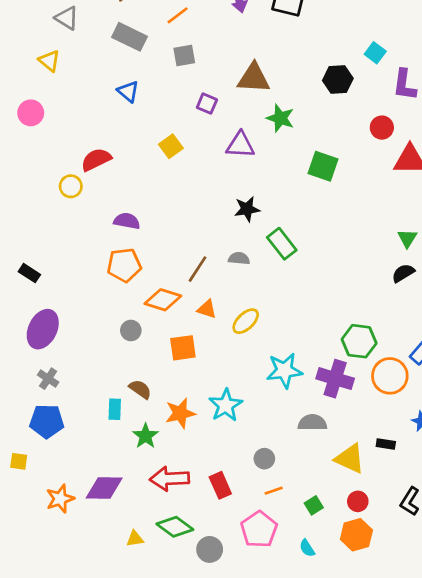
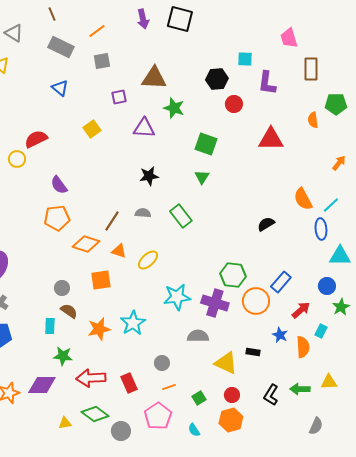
cyan square: (375, 53) -> (245, 59), turned -35
purple square: (207, 104) -> (119, 97), turned -35
red circle: (382, 128) -> (234, 104), moved
purple semicircle: (127, 221) -> (59, 185), turned -138
green triangle: (407, 238) -> (202, 177), moved
green rectangle: (282, 244) -> (181, 216), moved
gray circle: (131, 330) -> (62, 288), moved
green star: (146, 436) -> (63, 356), moved, turned -30

